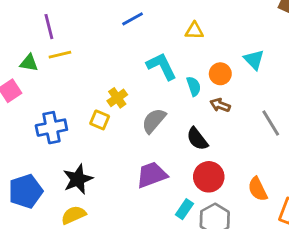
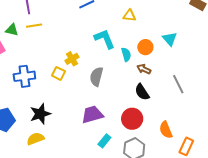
gray semicircle: (154, 121) -> (96, 77), turned -30
black semicircle: (197, 139) -> (142, 92), moved
cyan rectangle: (184, 209) -> (104, 141), moved

